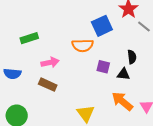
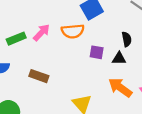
green rectangle: (29, 38) -> (16, 39), moved
pink arrow: (50, 62) -> (42, 33), moved, turned -30

